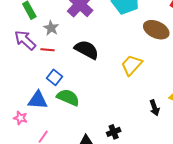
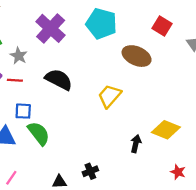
blue square: (54, 77) -> (23, 111), turned -35
green semicircle: (68, 97) -> (39, 133), turned 30
black arrow: (155, 108) -> (136, 144), turned -147

